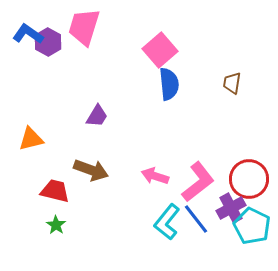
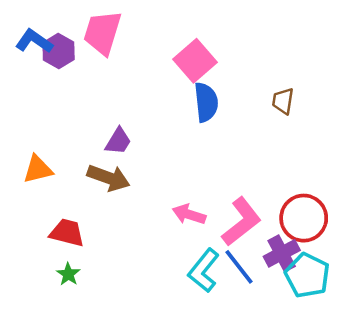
brown arrow: (91, 170) -> (109, 178), moved

